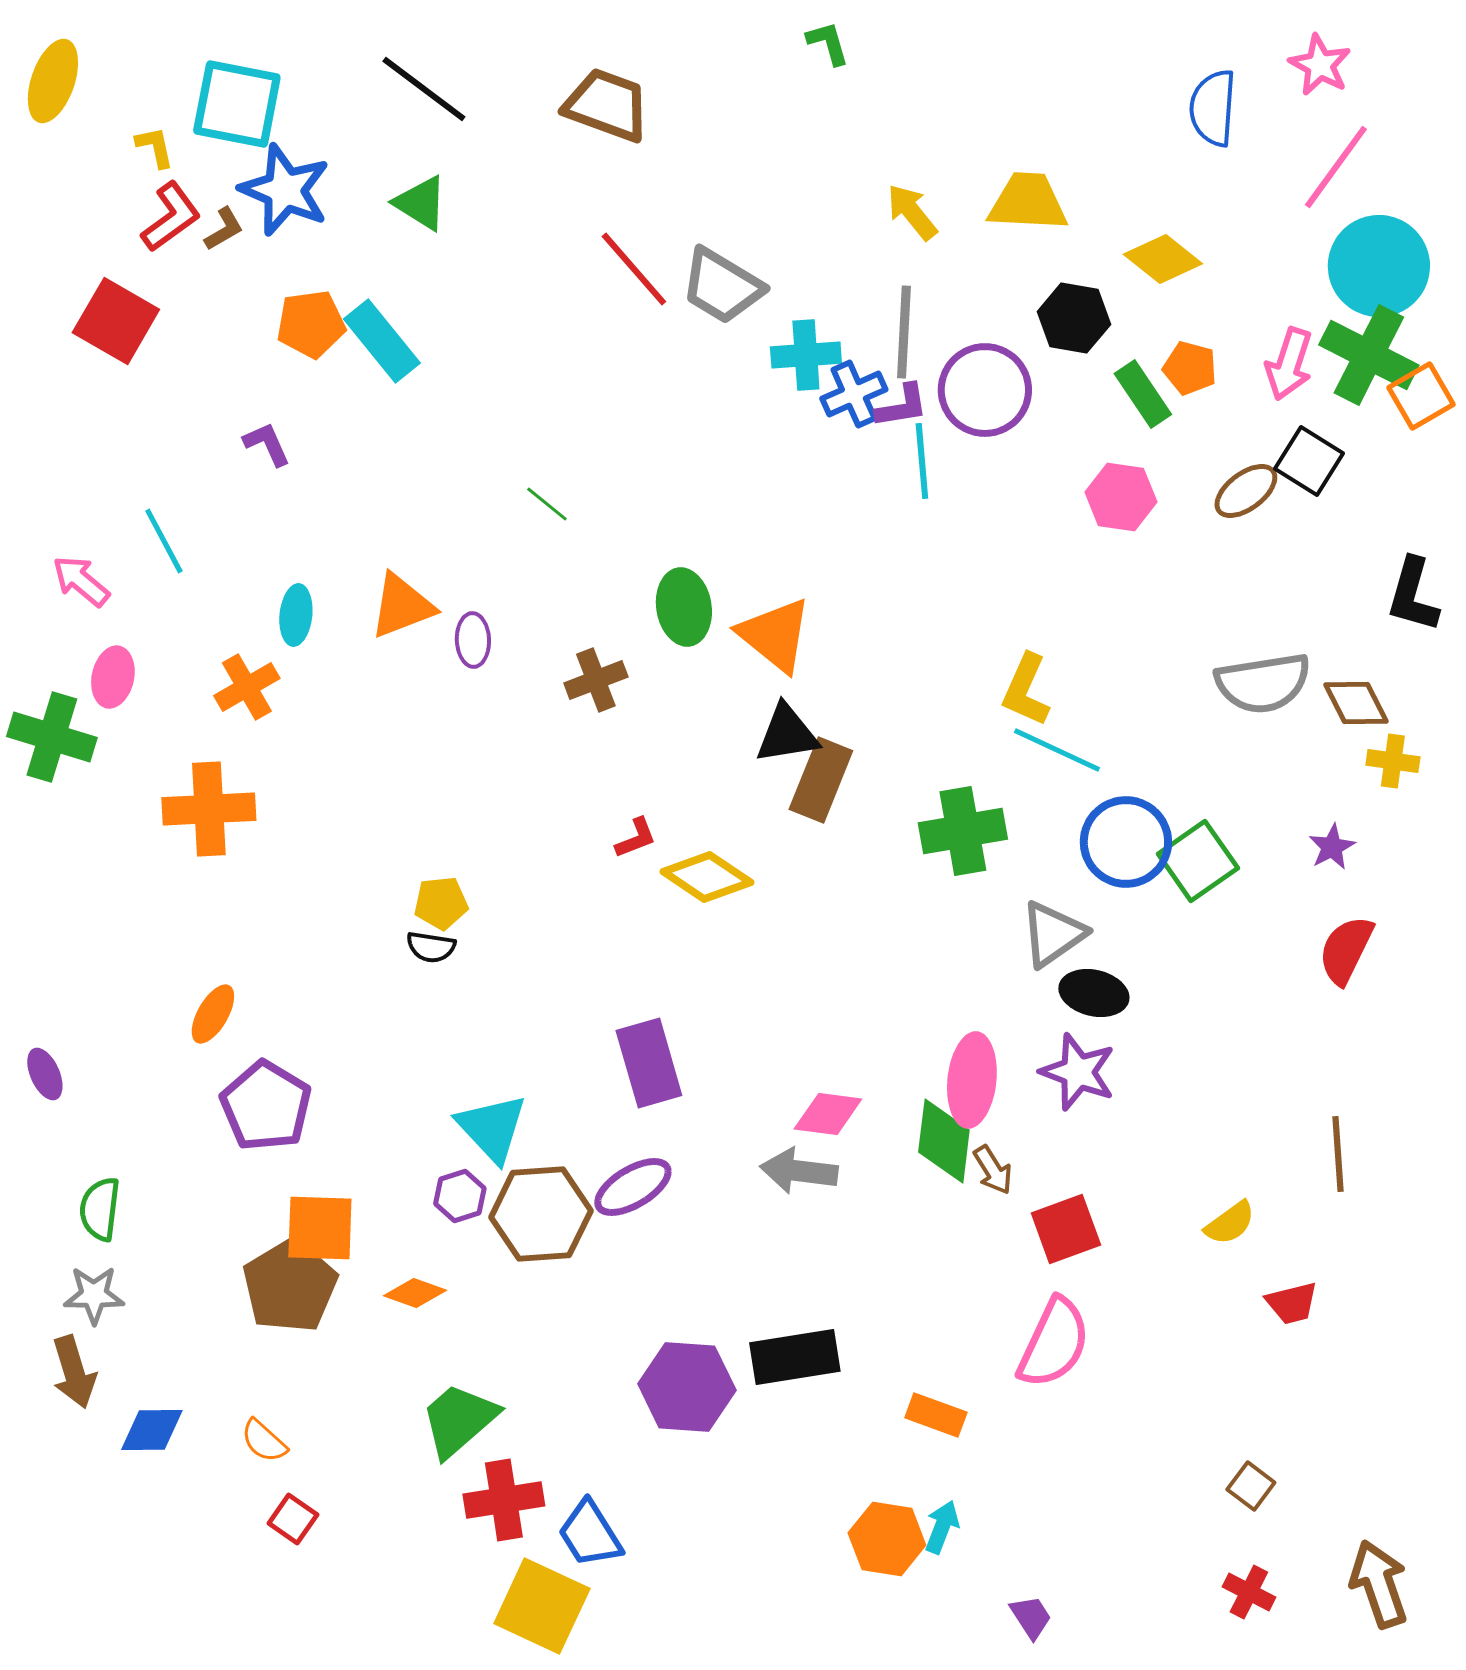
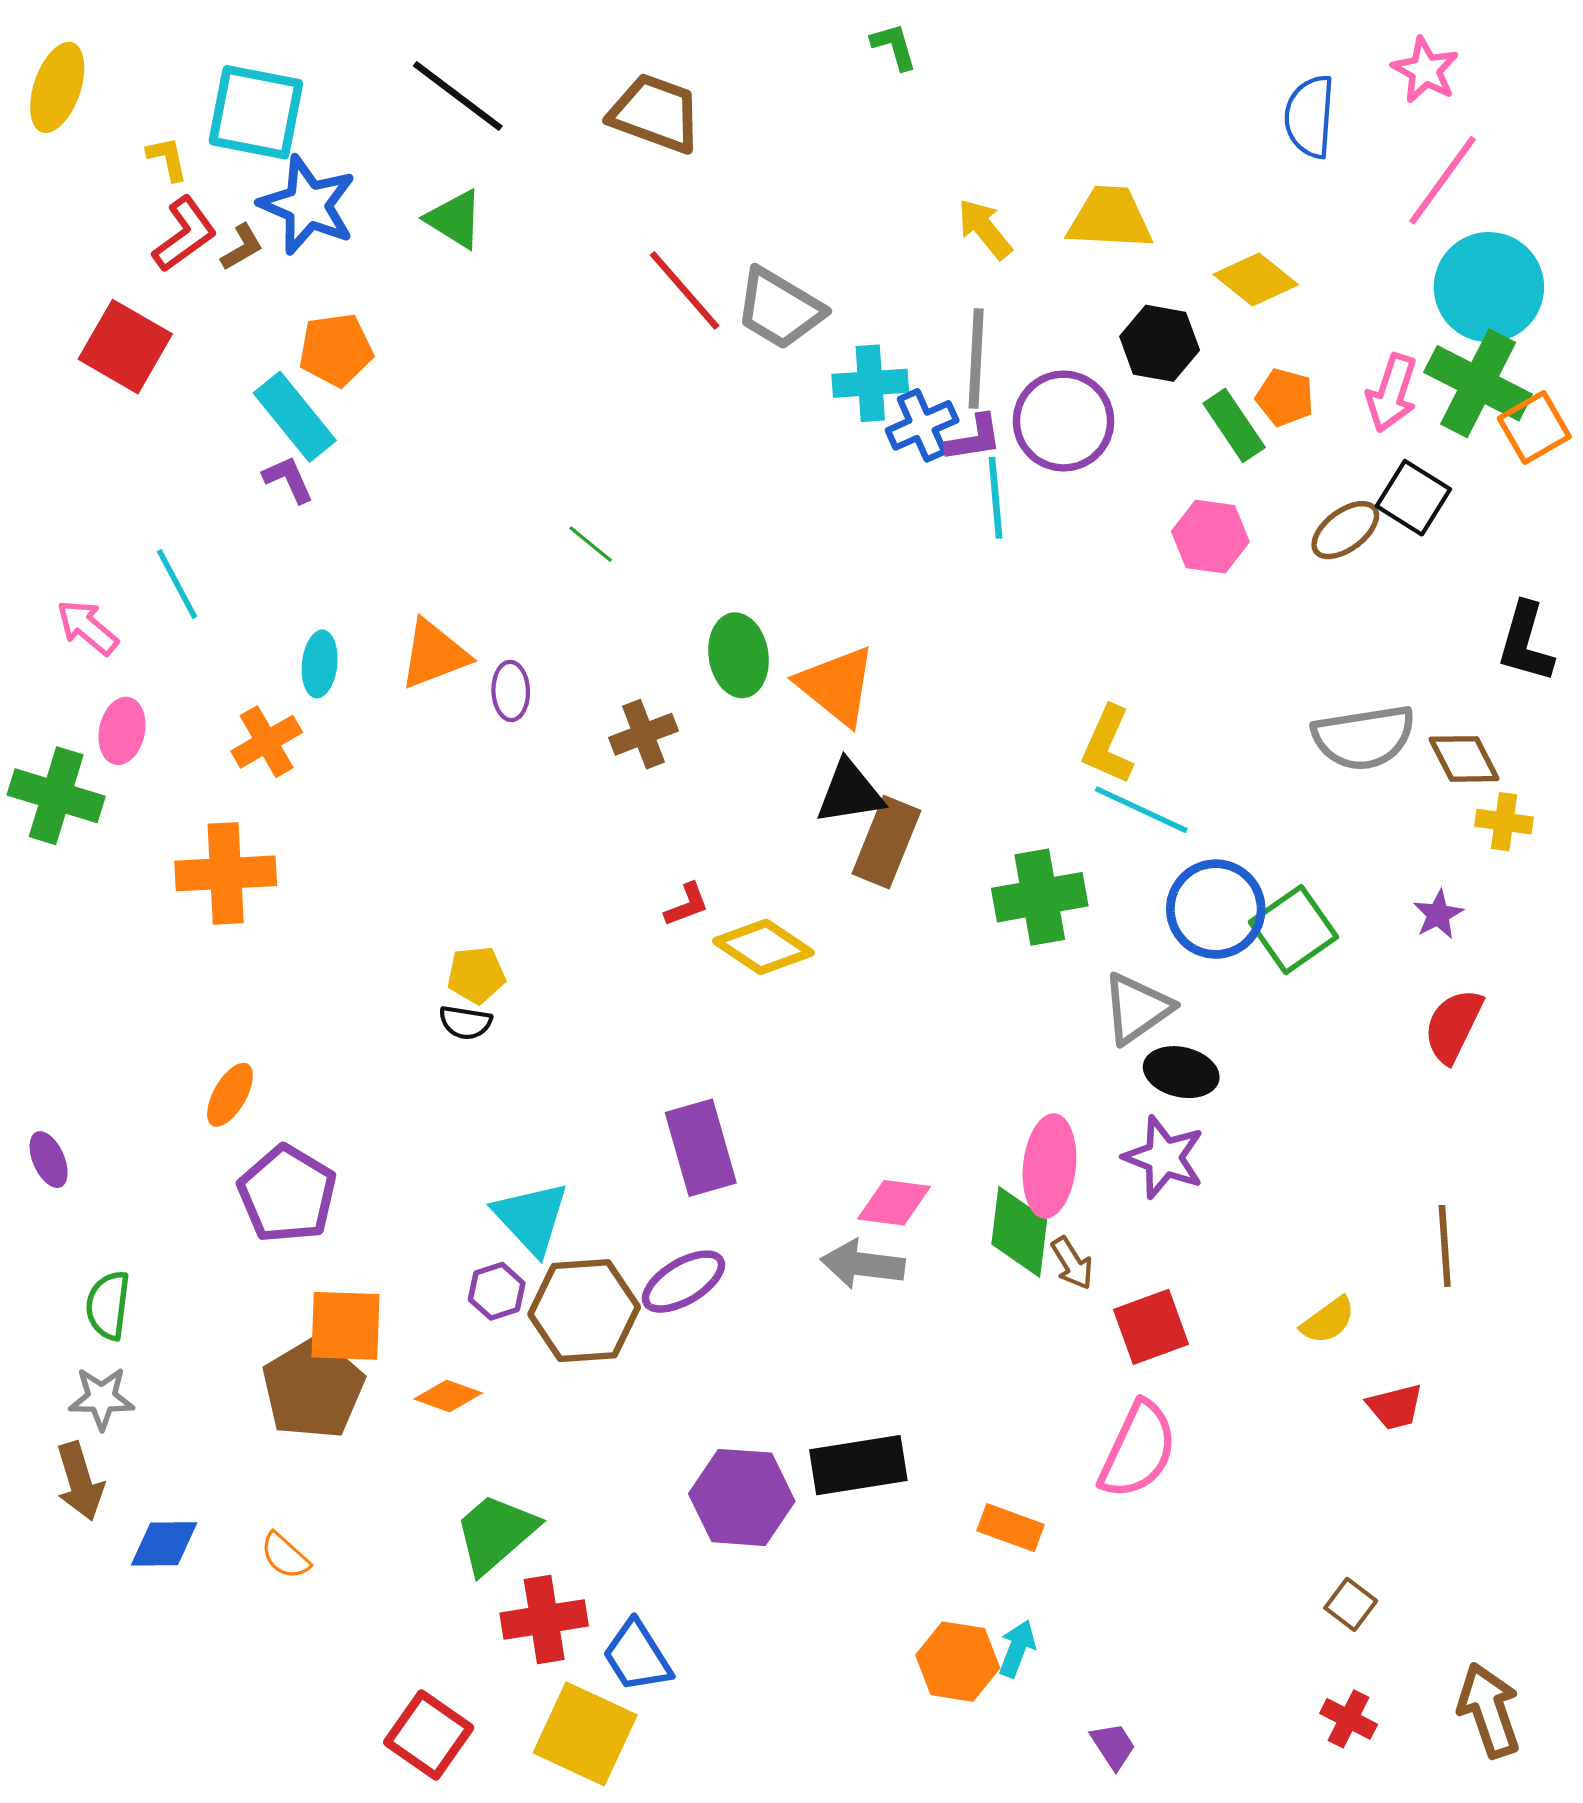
cyan rectangle: (382, 341) -> (295, 417), moved
red square: (293, 1519) -> (429, 1735), moved, size x1.6

